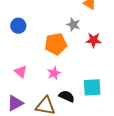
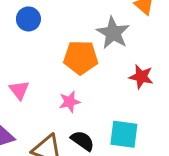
gray star: (73, 25) -> (113, 33), size x1.5
red star: (94, 40) -> (141, 77), moved

